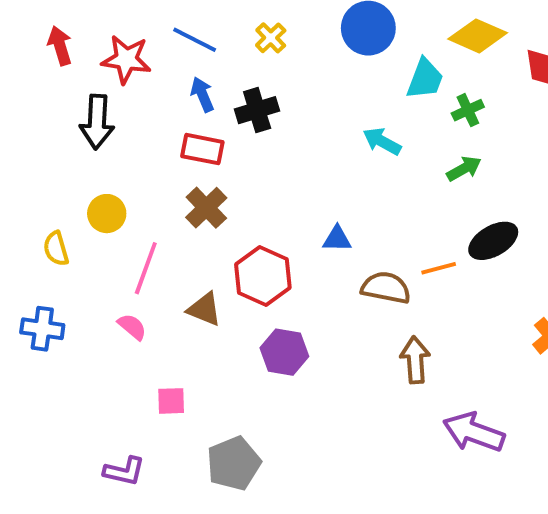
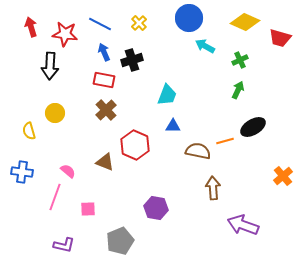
cyan trapezoid: (425, 79) -> (167, 95), moved
cyan arrow: (382, 141) -> (205, 46), moved
green arrow: (464, 169) -> (238, 90), turned -36
pink line: (146, 268) -> (55, 197), moved
purple hexagon: (284, 352) -> (156, 208), moved

